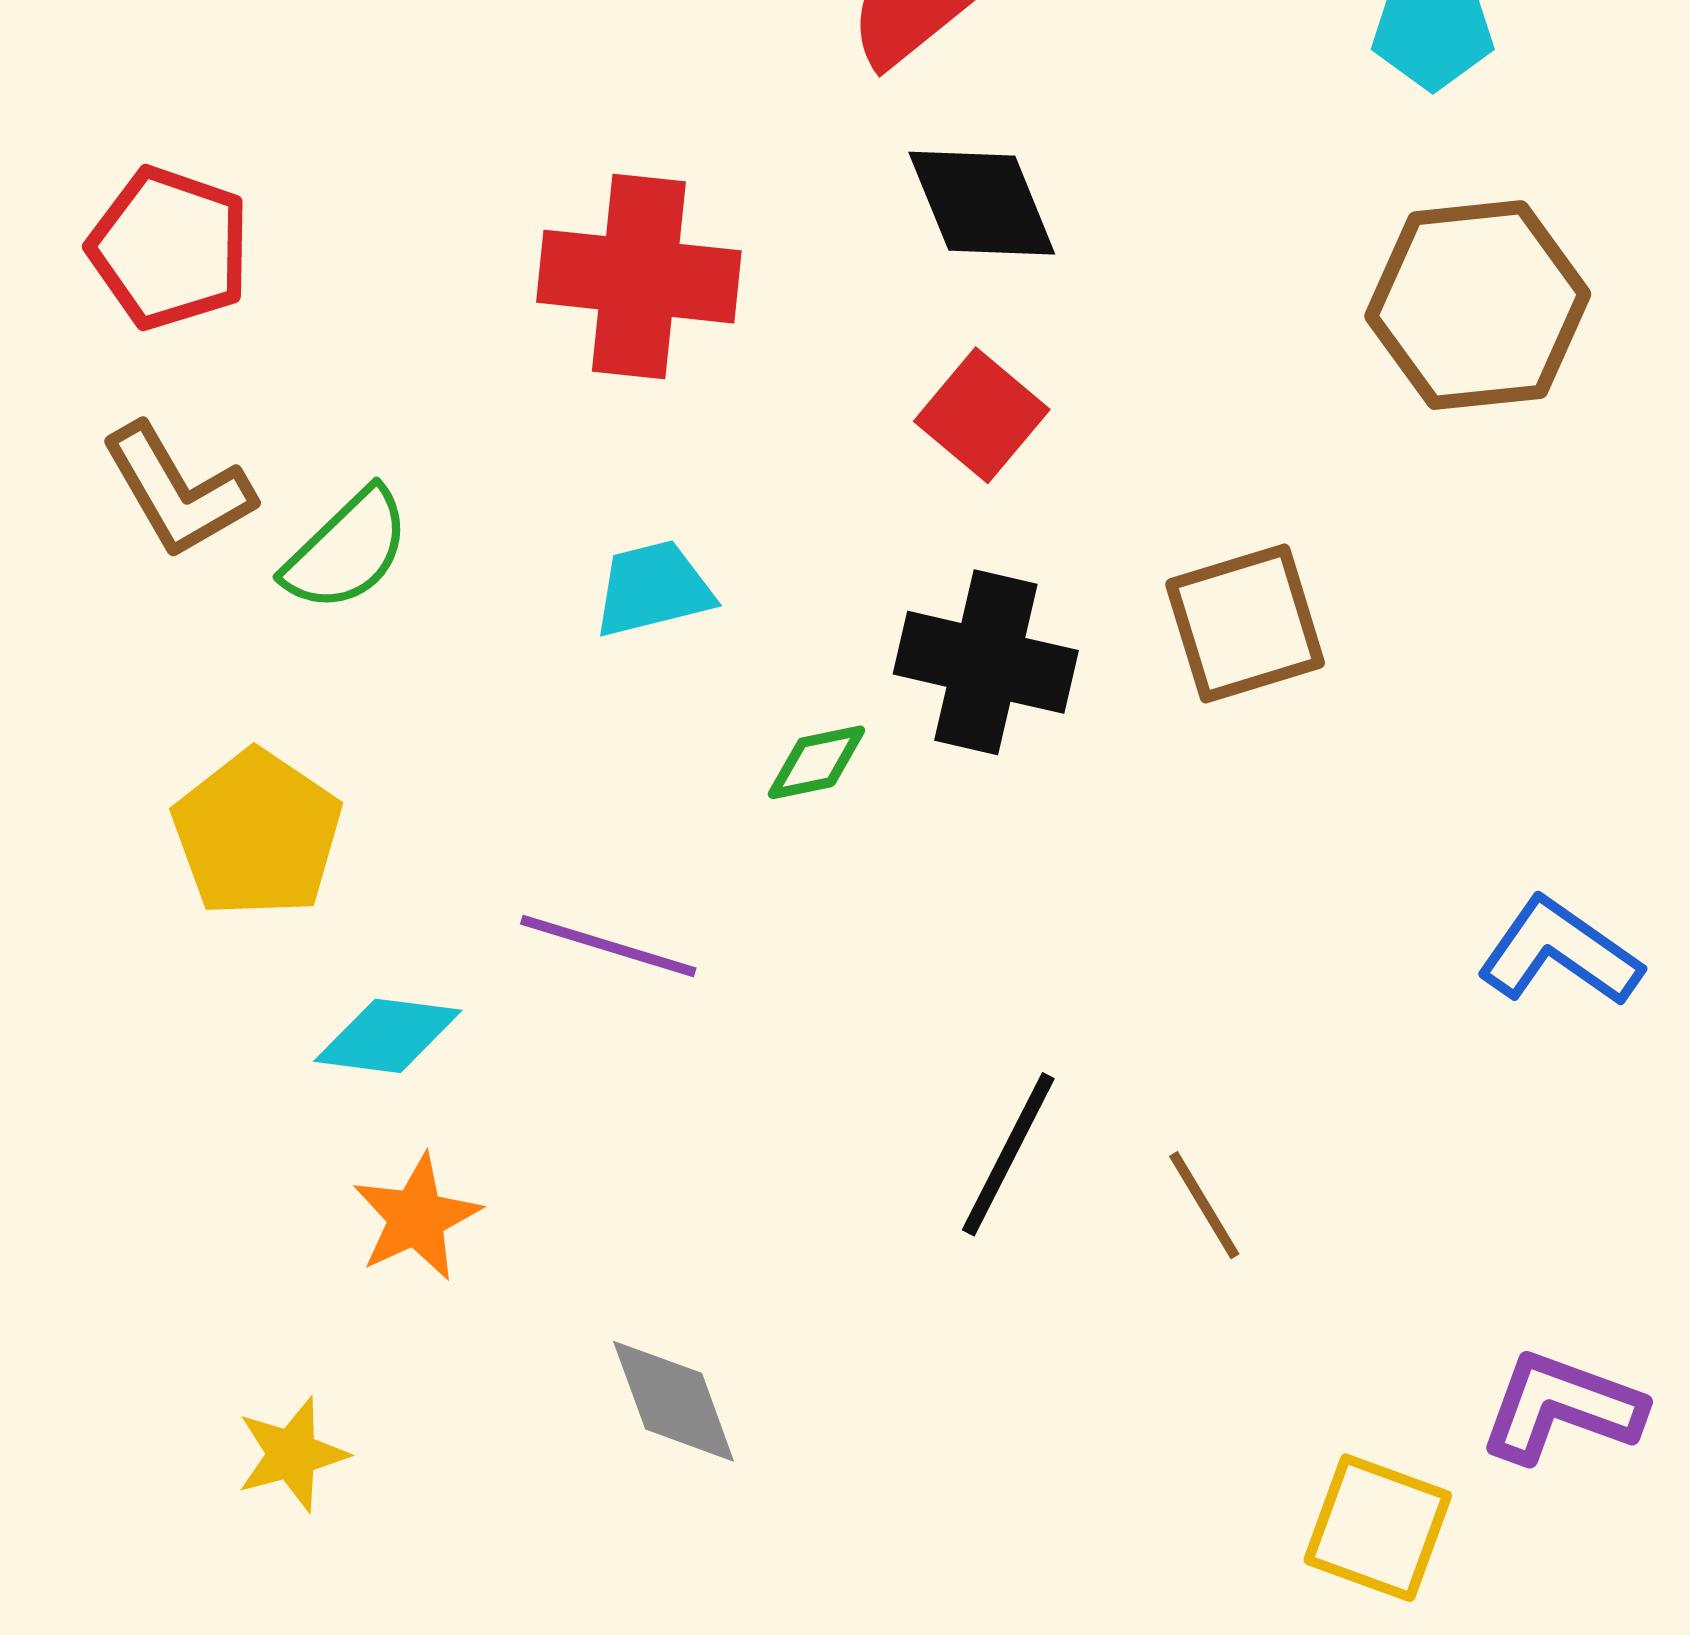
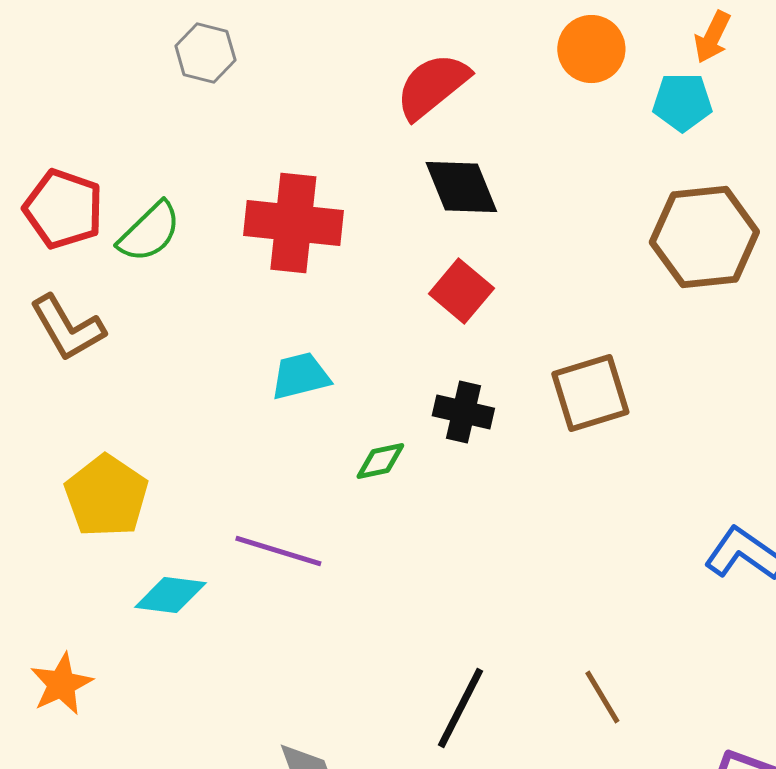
green semicircle: (347, 550) -> (149, 232), moved
black cross: (986, 662) -> (463, 412), size x0.7
black line: (1008, 1154) -> (460, 708), moved
brown line: (1204, 1205) -> (602, 697), moved
orange star: (416, 1217) -> (61, 684), moved

